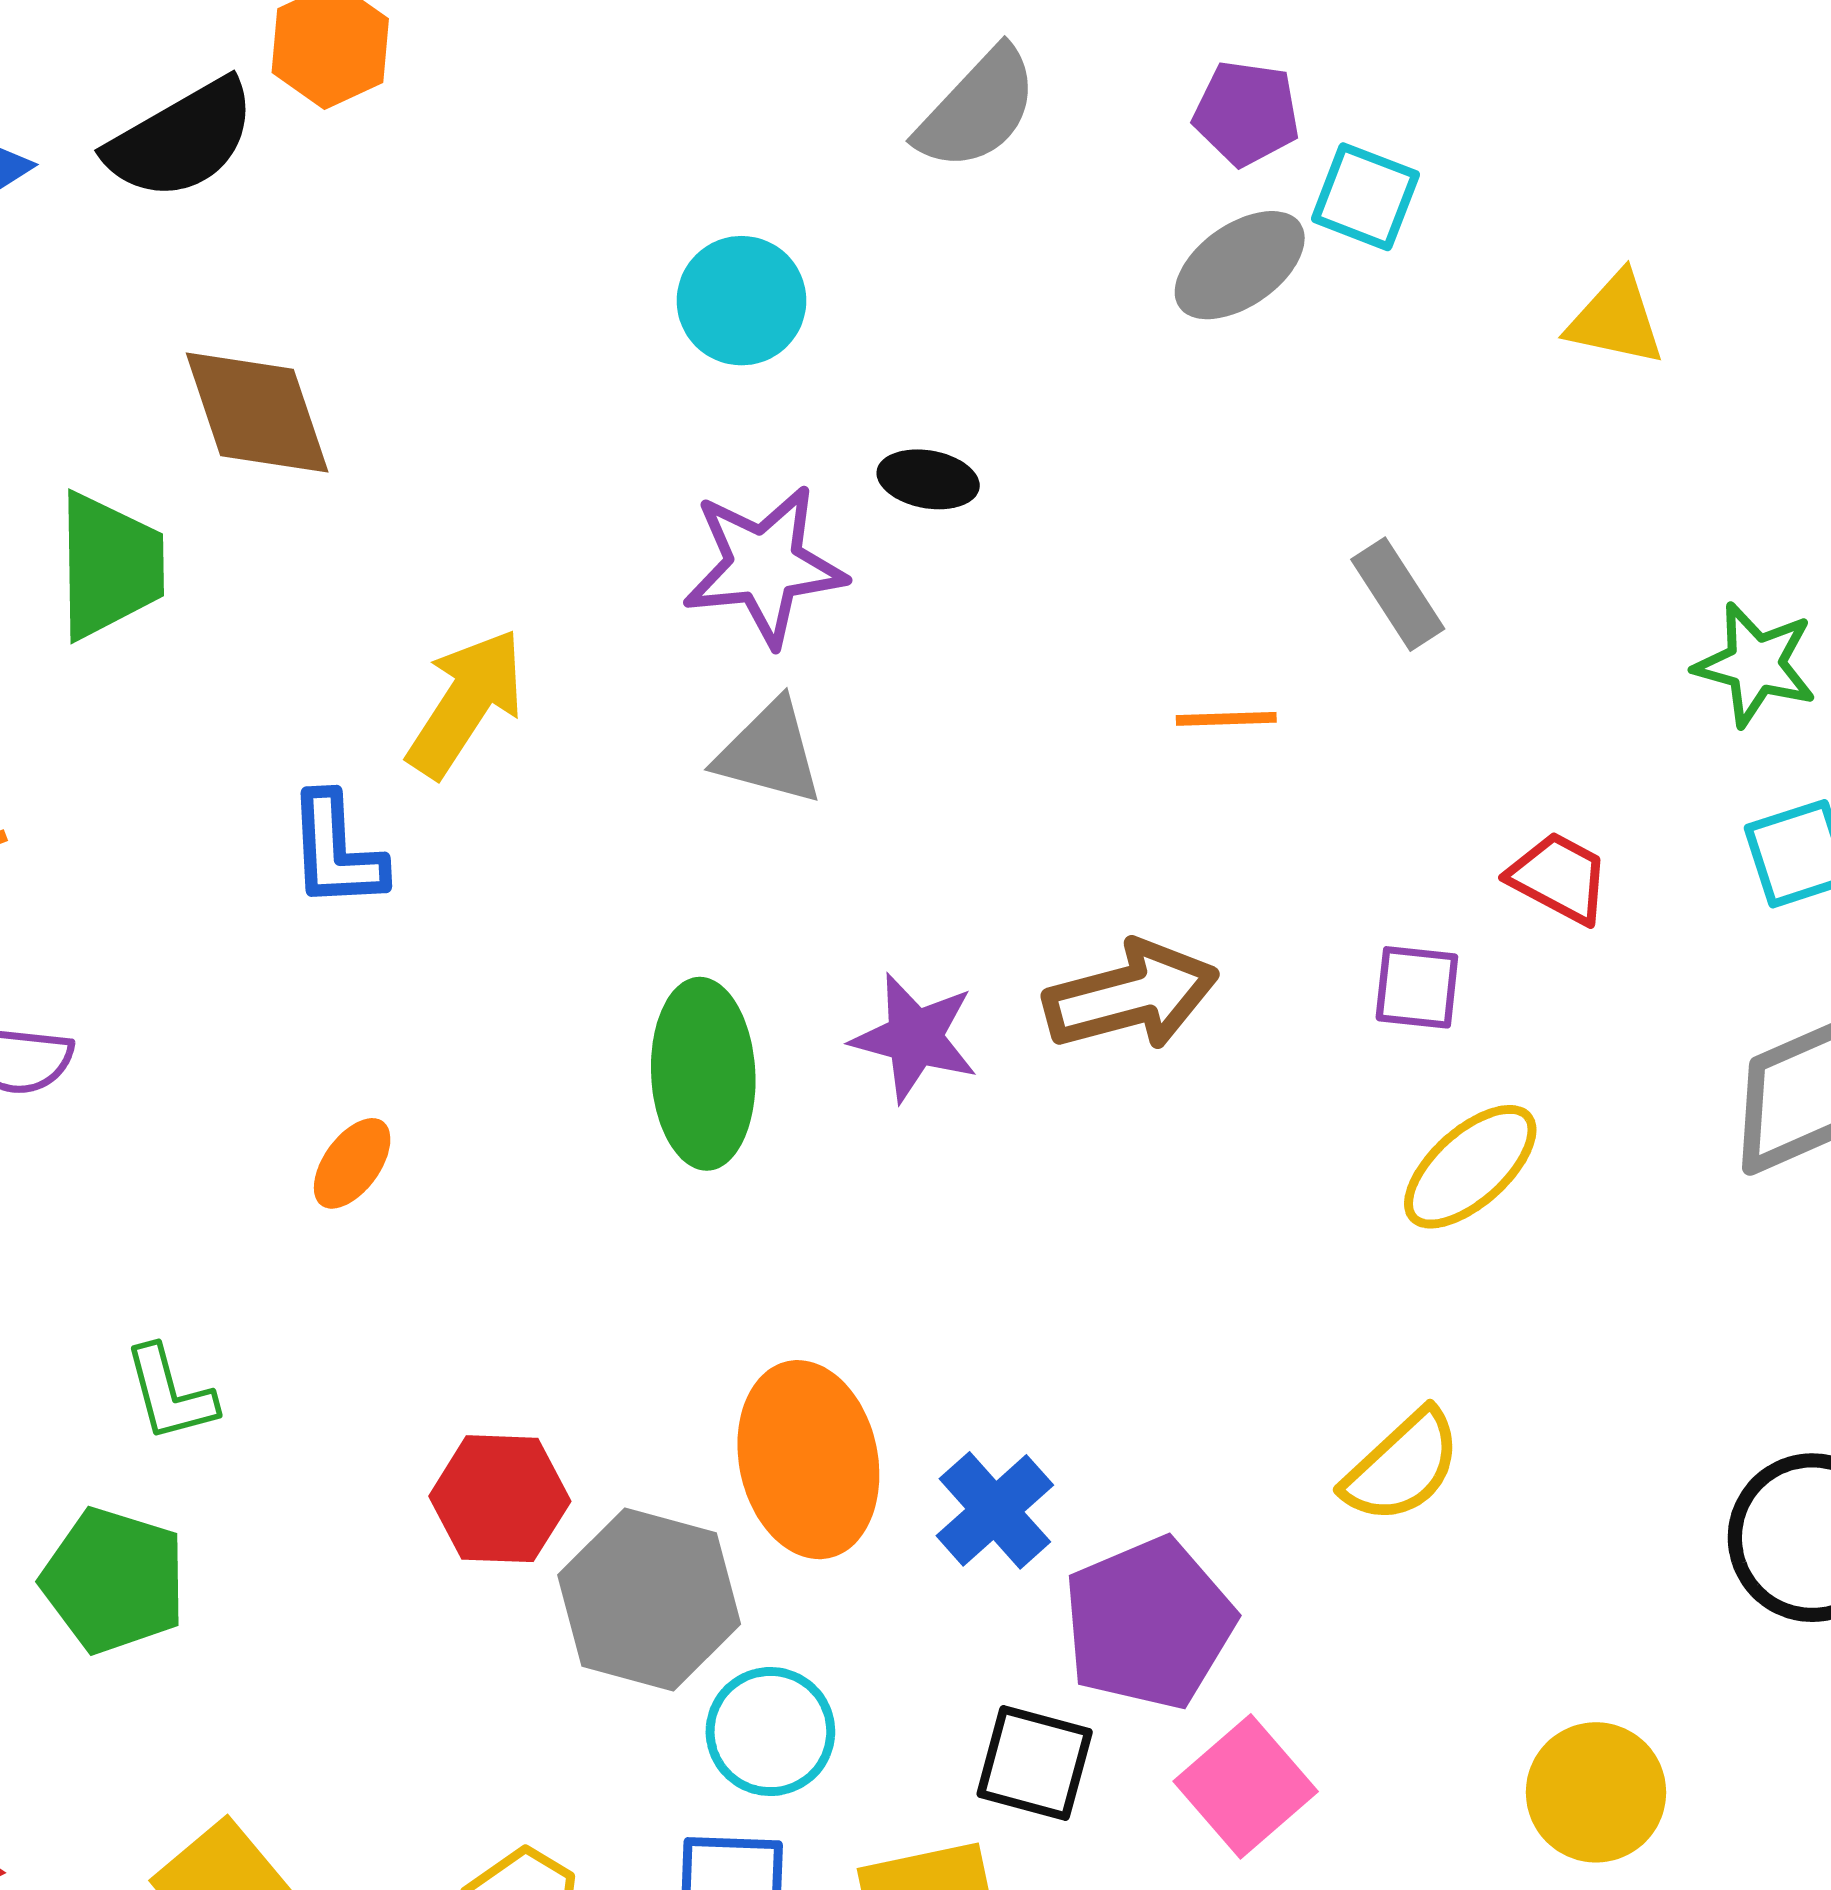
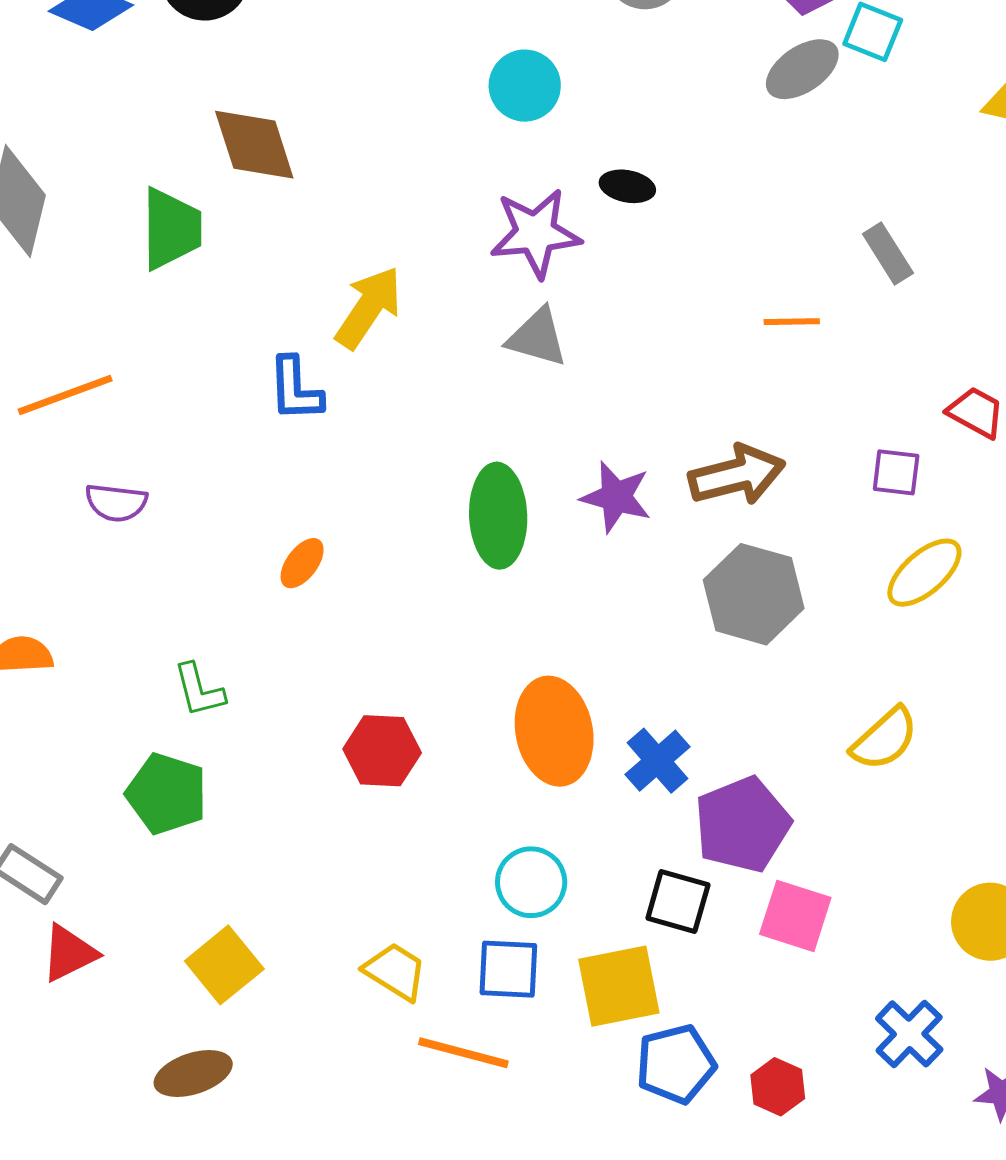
gray hexagon: (649, 1599) -> (754, 594), moved
pink square: (1246, 1786) -> (795, 916), turned -32

